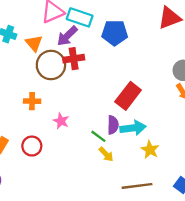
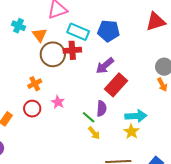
cyan rectangle: (80, 17) -> (78, 32), moved
purple arrow: (67, 36) -> (105, 66), moved
orange cross: (32, 101) -> (35, 84), turned -32
cyan arrow: (133, 128) -> (136, 116), moved
red circle: (32, 146) -> (32, 109), moved

